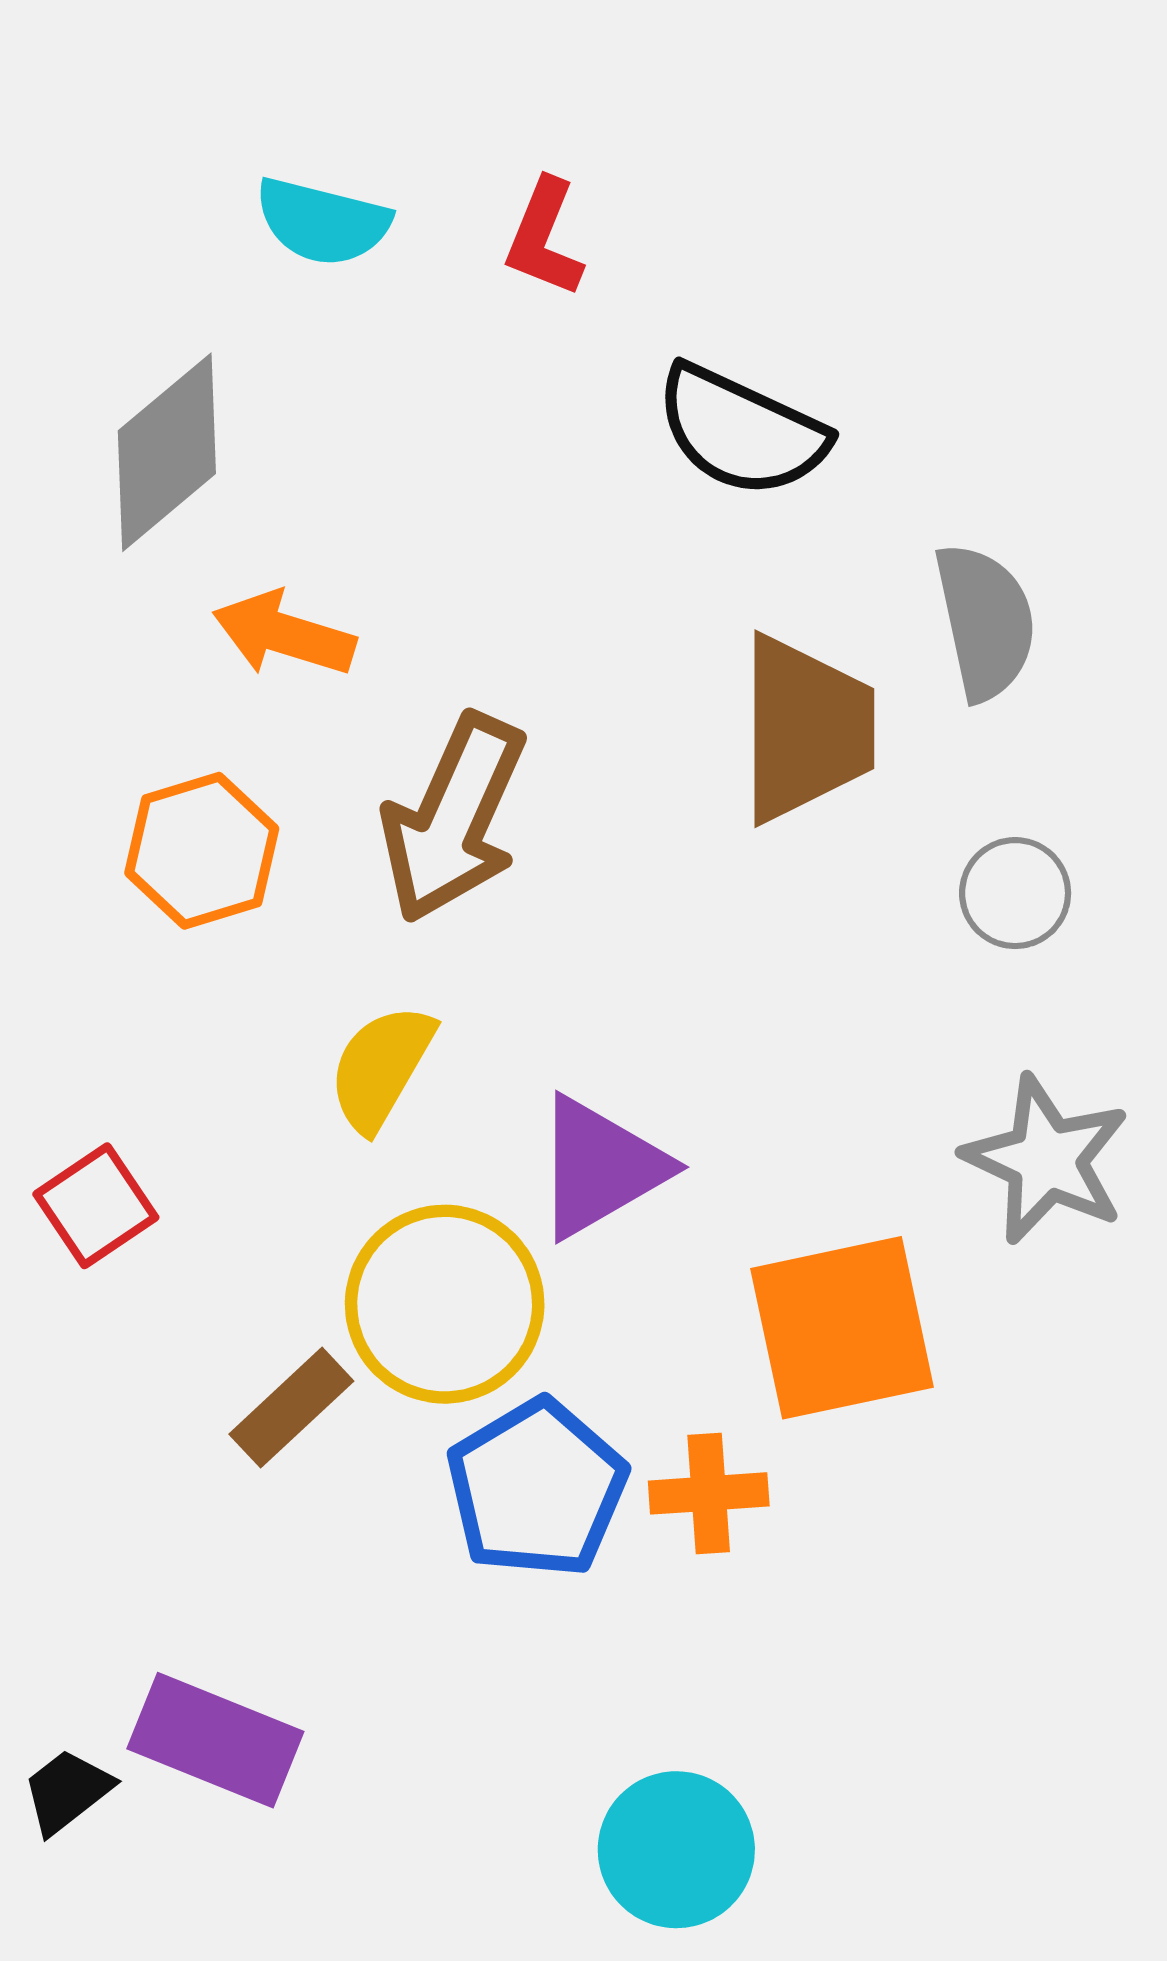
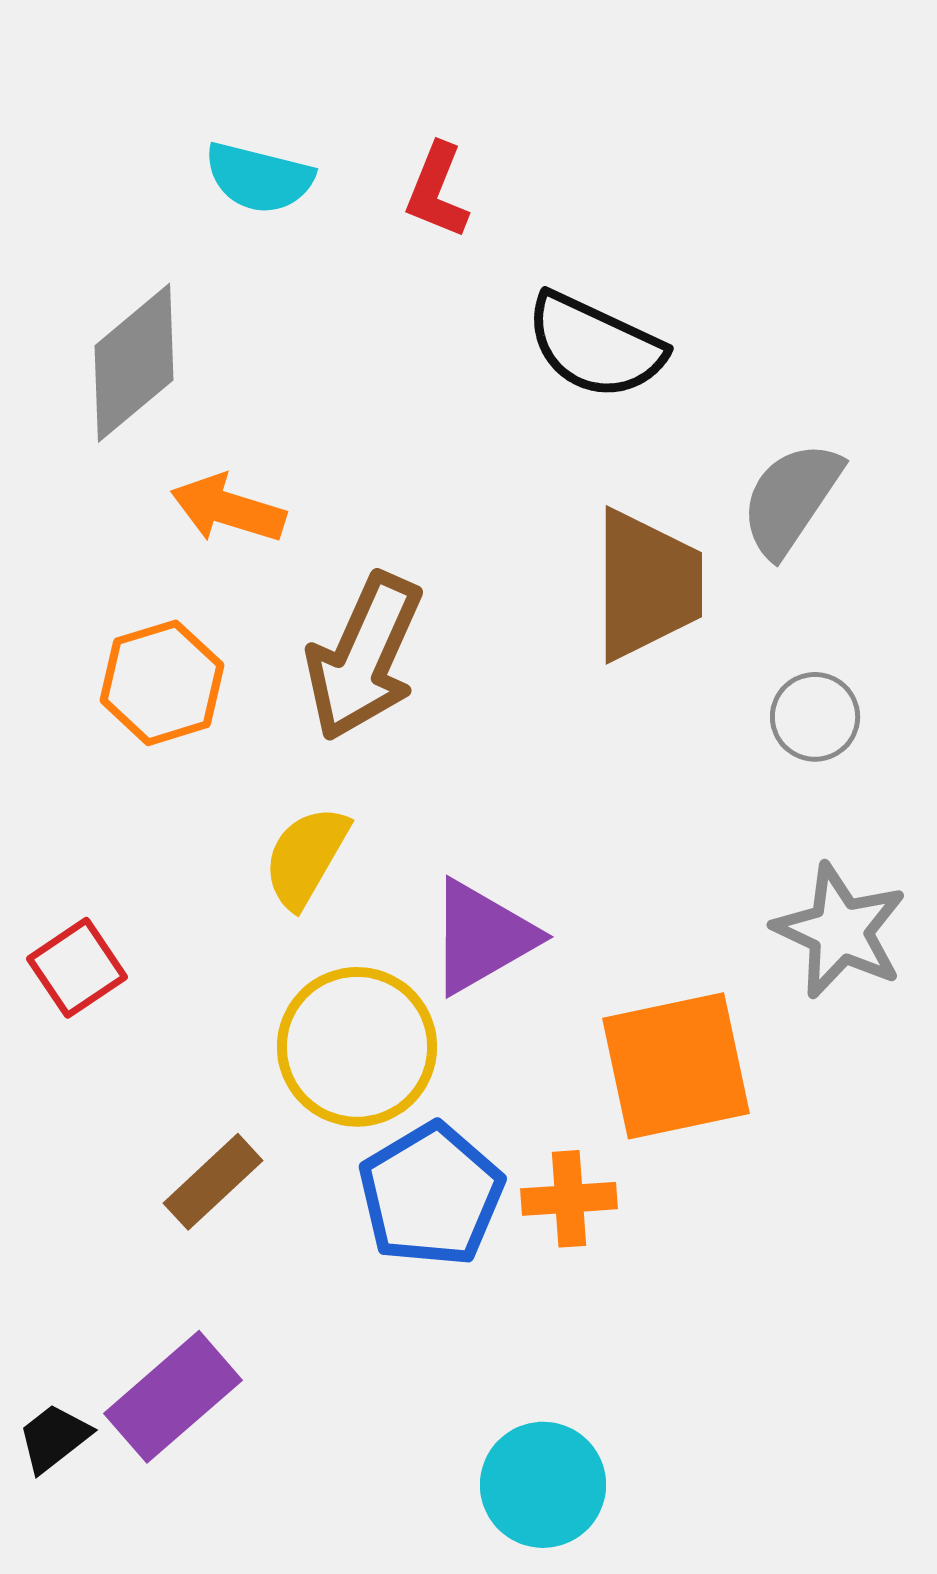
gray semicircle: (985, 622) -> (791, 499), turned -134
brown rectangle: (291, 1408) -> (213, 1182), moved
purple rectangle: (215, 1740) -> (173, 1397), turned -63

